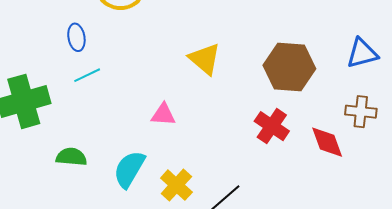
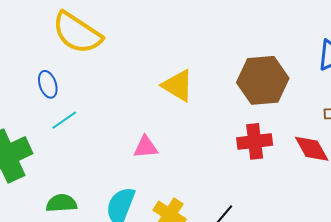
red cross: (272, 126) -> (255, 141), turned -32

